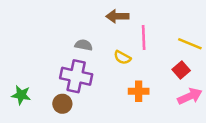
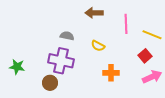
pink line: (144, 38) -> (126, 24), moved
green star: (21, 95) -> (17, 67), moved

